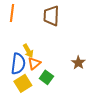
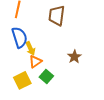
brown star: (78, 63) -> (74, 57), moved
blue semicircle: (18, 64) -> (20, 37), moved, turned -30

